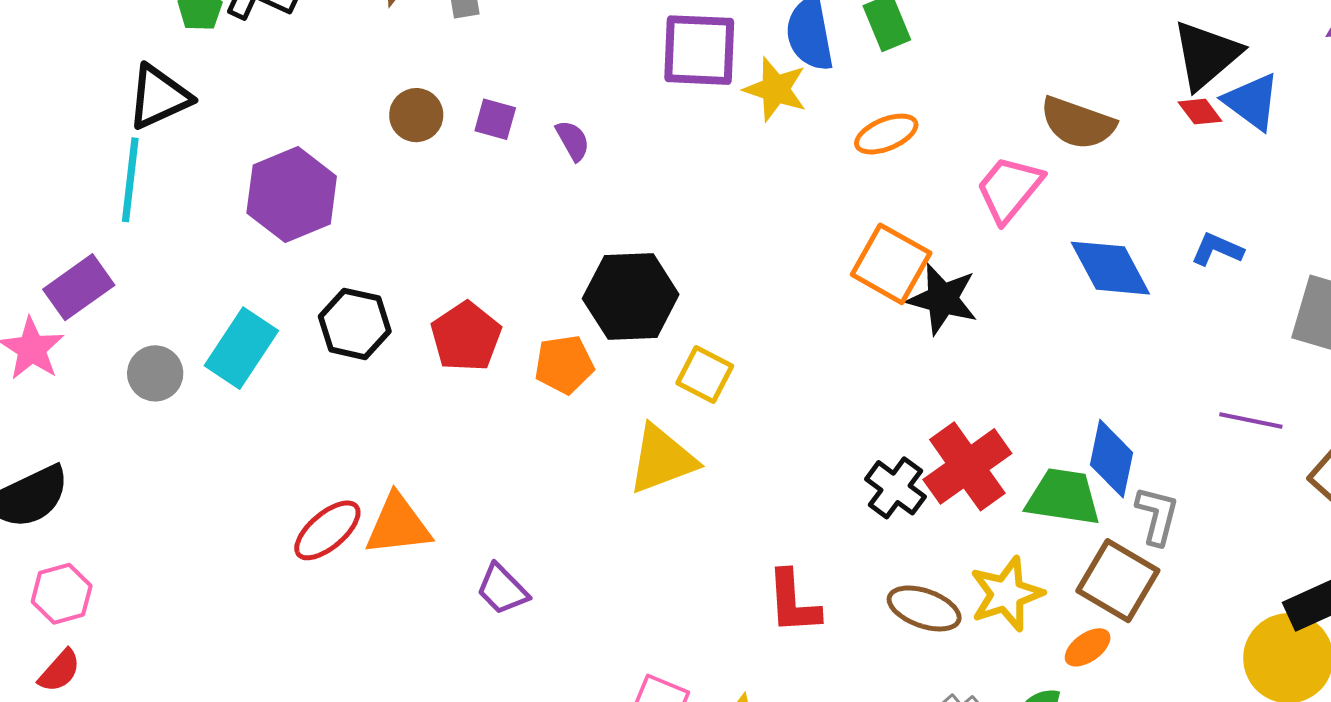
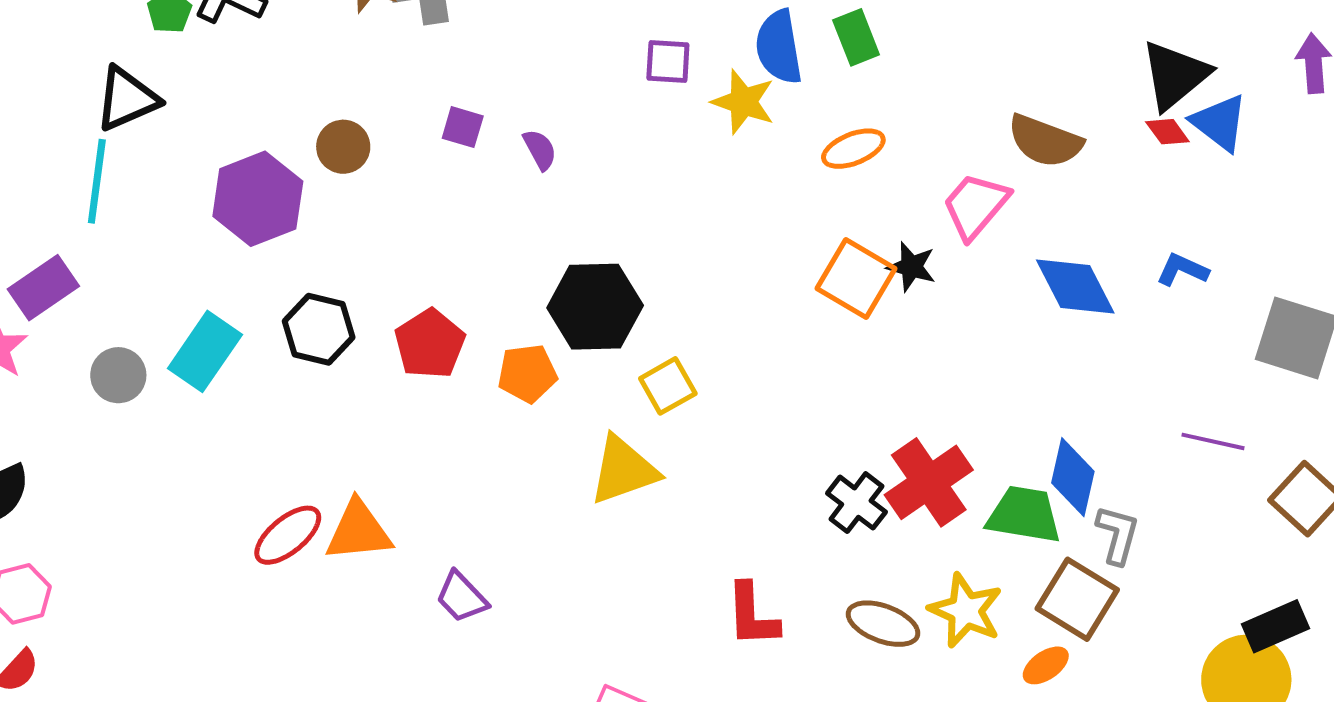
purple square: (699, 50) -> (668, 61), size x0.6
brown circle: (416, 115) -> (343, 147), moved
black star: (942, 299) -> (911, 267), moved, size x0.7
yellow square: (705, 375) -> (668, 386), turned 32
yellow star: (1007, 594) -> (966, 611), turned -30

